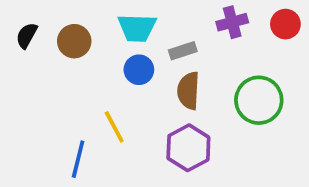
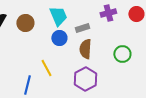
cyan trapezoid: (137, 28) -> (58, 16), turned -115
green circle: (259, 100) -> (122, 54), size x0.7

